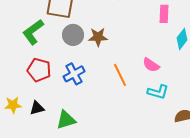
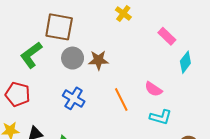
pink rectangle: (164, 14) -> (167, 36), turned -48
red pentagon: (39, 70) -> (18, 94), moved
blue cross: (74, 74) -> (74, 98), turned -30

